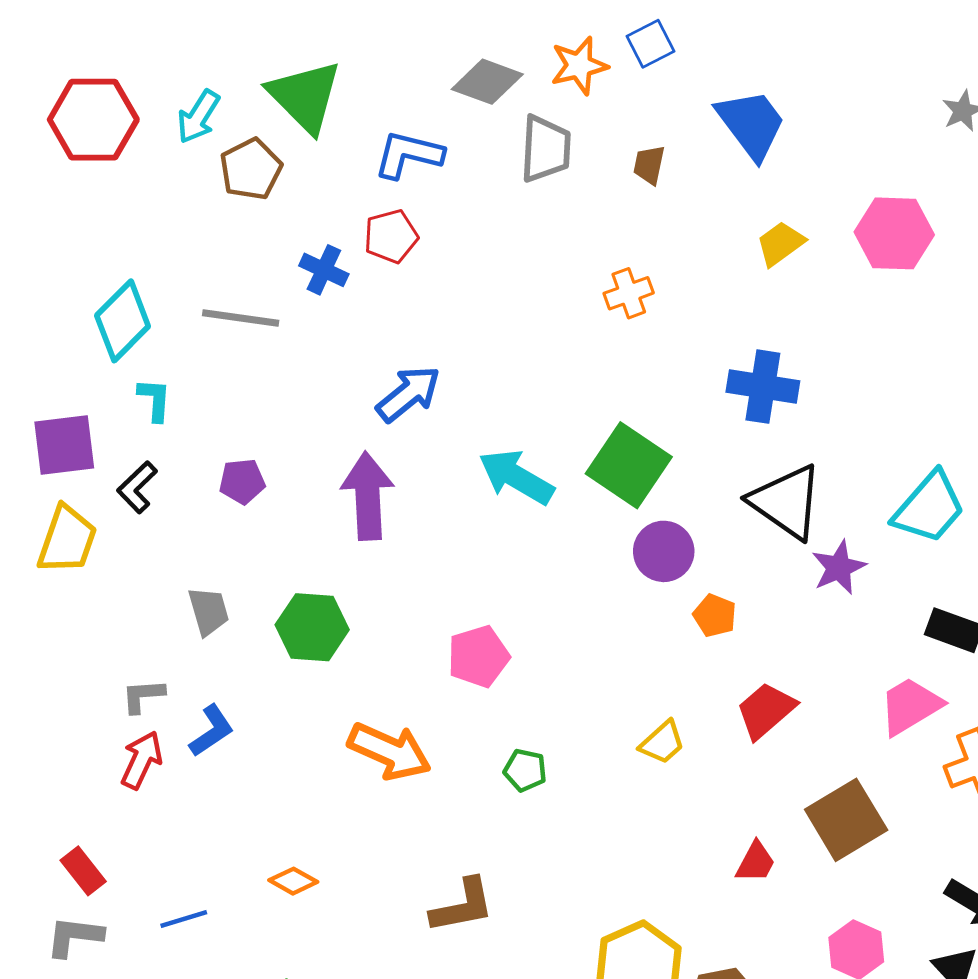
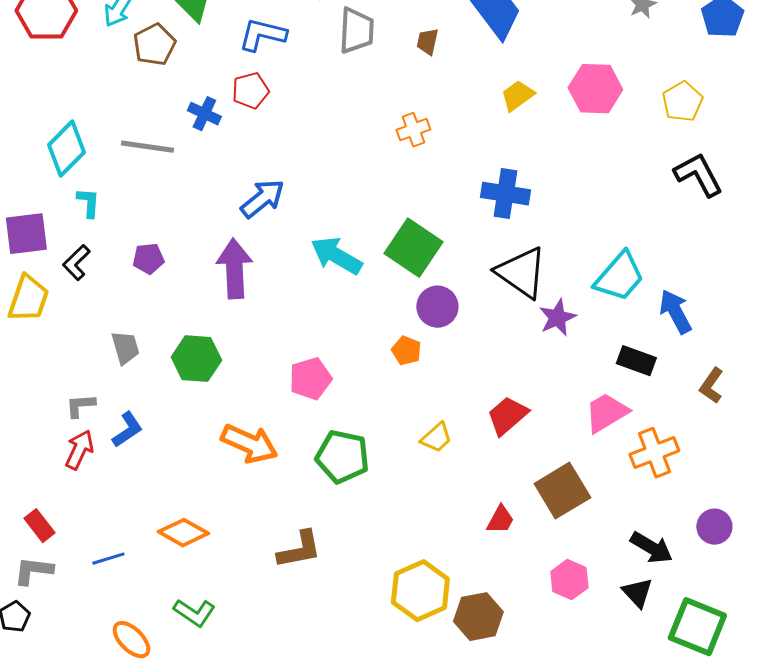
orange pentagon: (715, 616) -> (406, 351), moved
green pentagon: (525, 770) -> (342, 457), size x1.8
orange diamond: (293, 881) -> (183, 533), size x1.5

